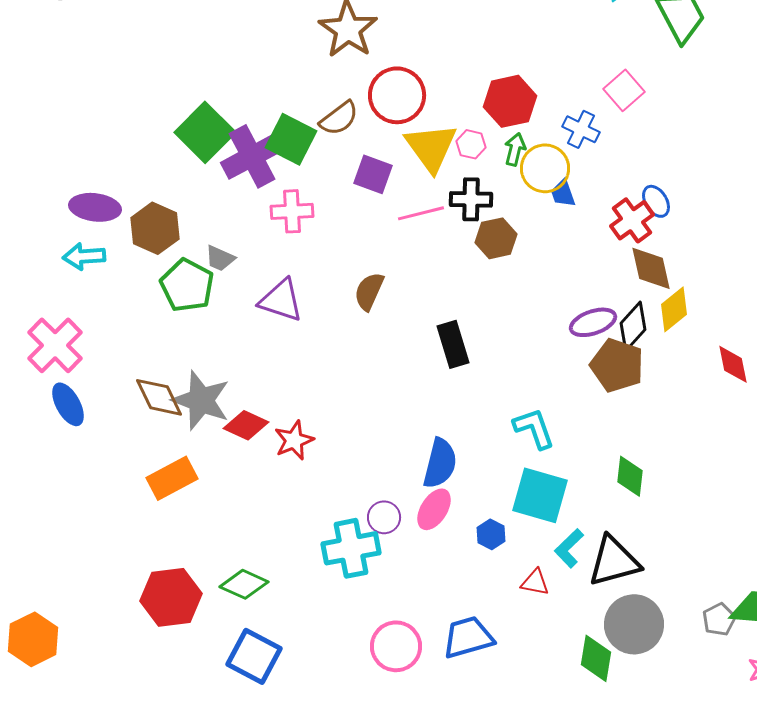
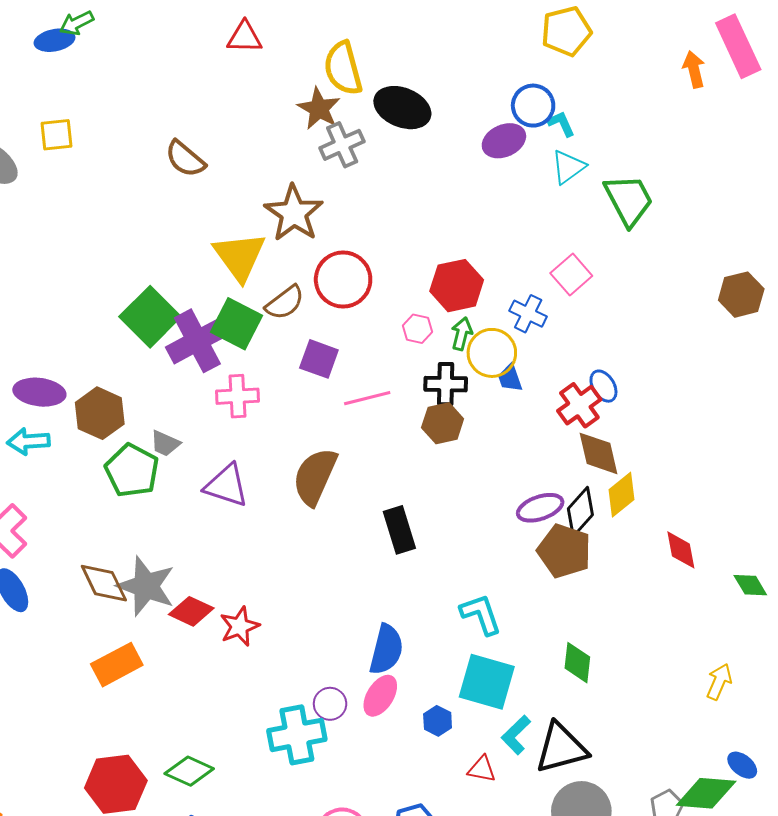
yellow triangle: (431, 147) -> (240, 256), moved
black cross: (471, 199) -> (446, 384), moved
brown semicircle: (369, 291) -> (315, 477), size x1.5

